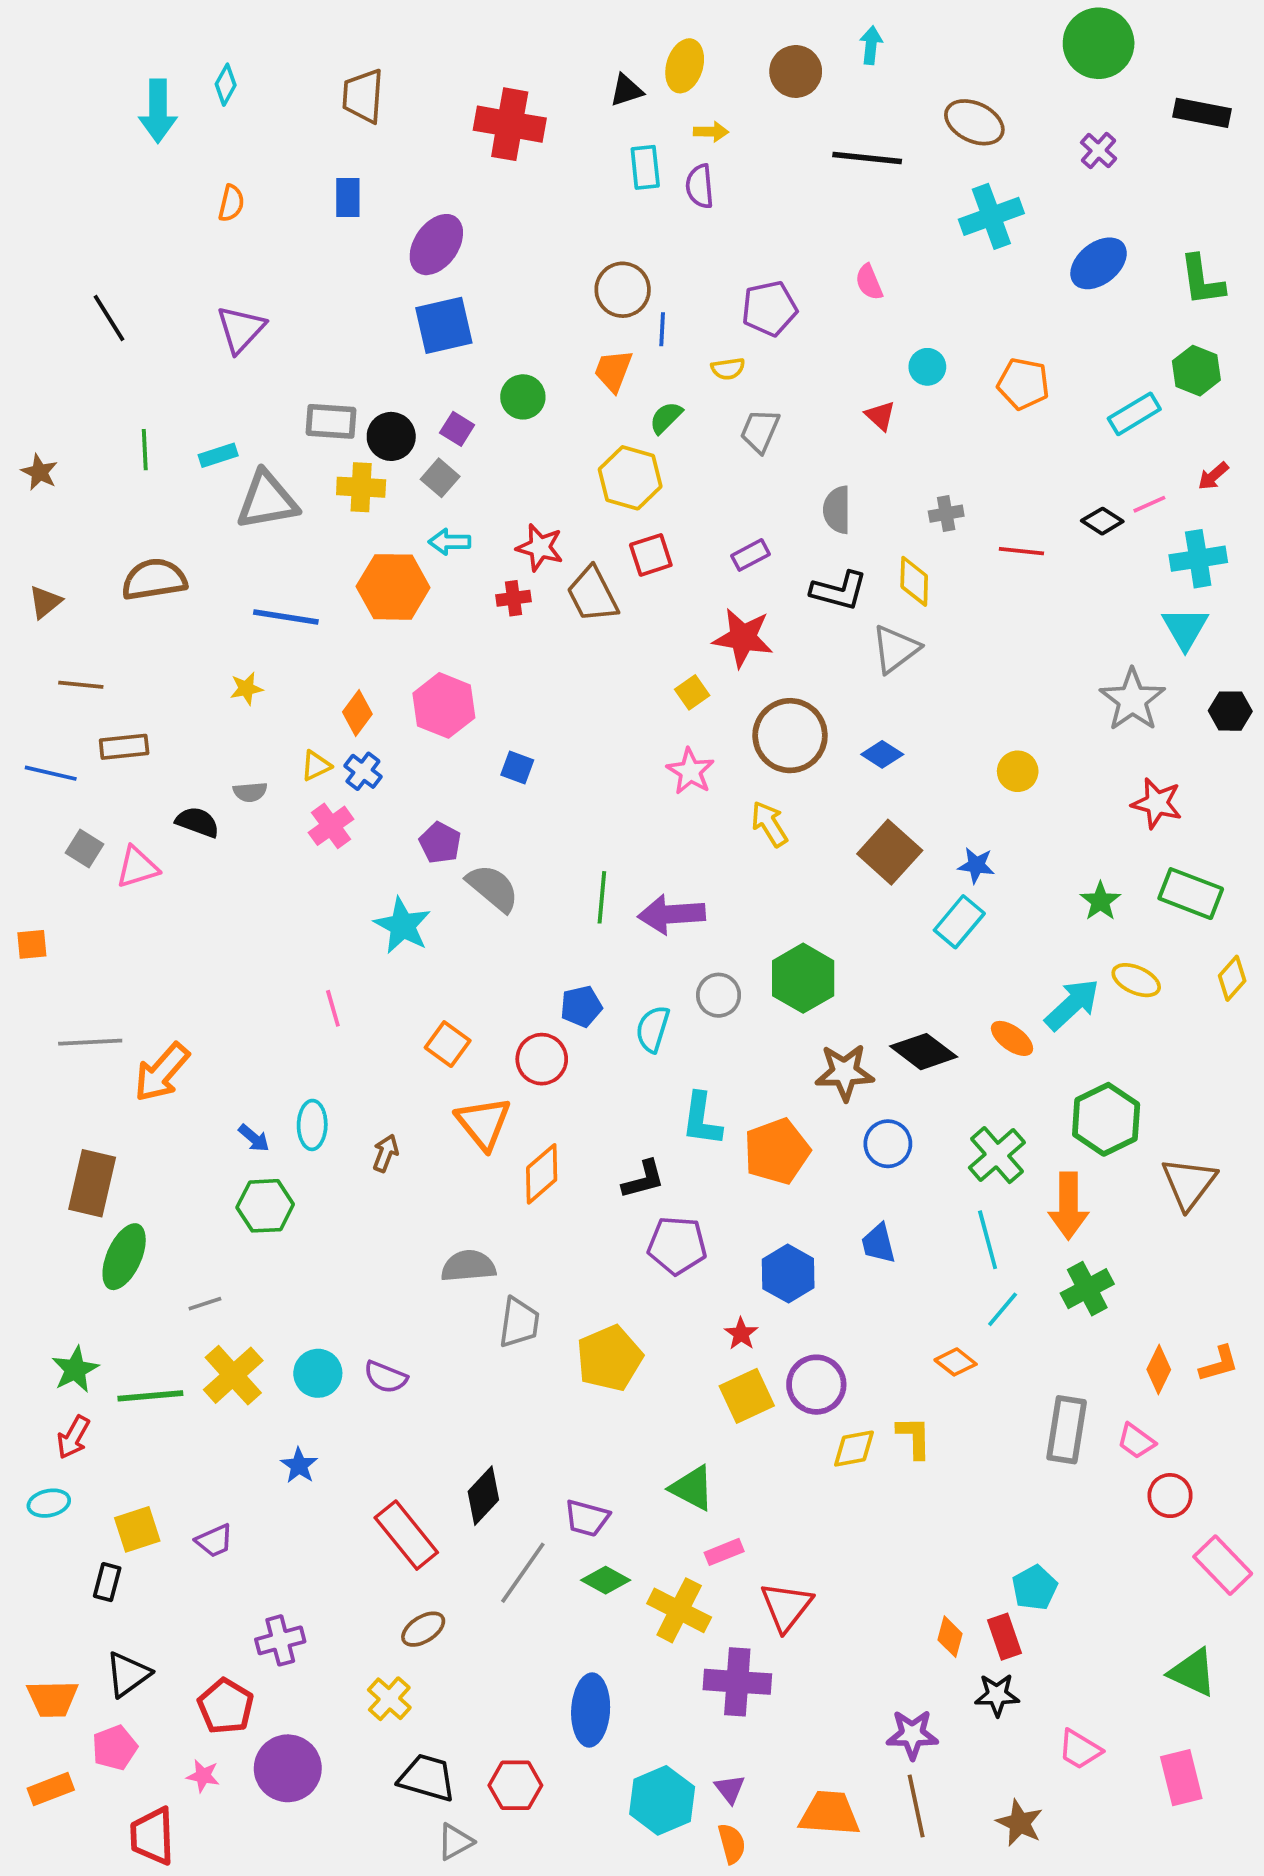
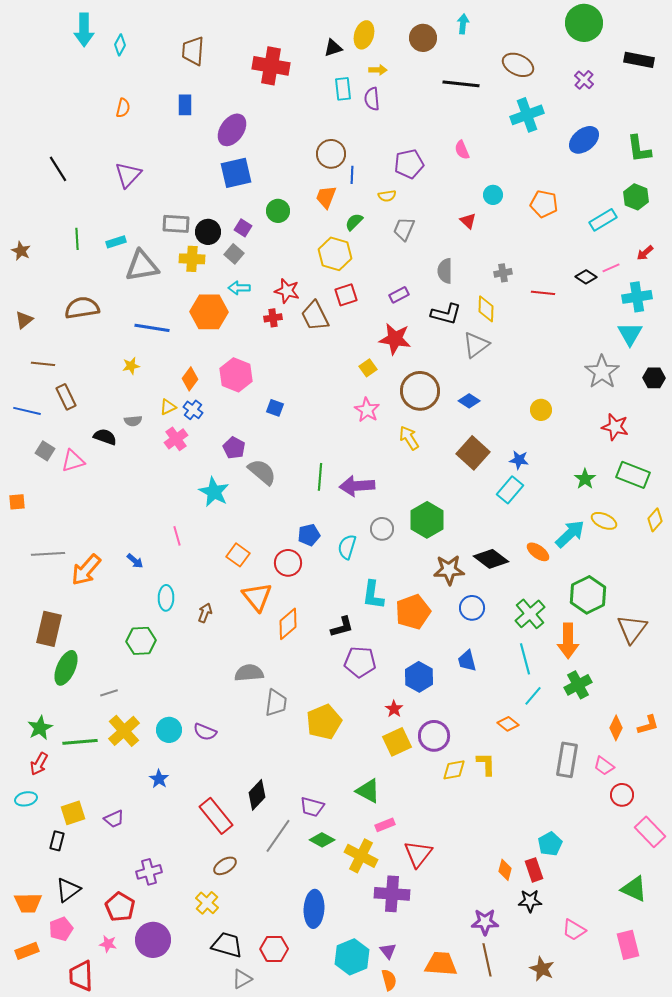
cyan arrow: (158, 111) -> (84, 30), moved
brown rectangle: (124, 747) -> (66, 397), turned 70
blue arrow: (254, 1138) -> (135, 561), moved

